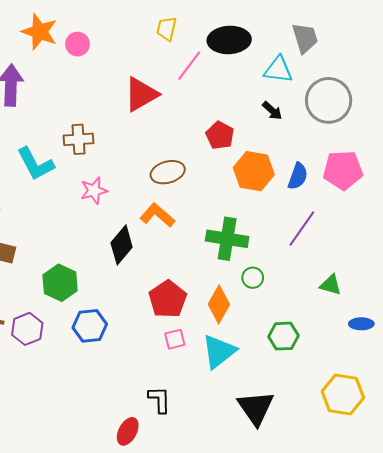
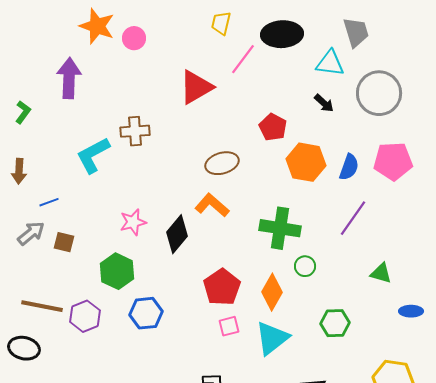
cyan L-shape: (35, 164) -> (93, 155), turned 90
pink star: (94, 191) -> (133, 222), moved

